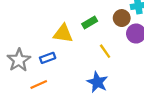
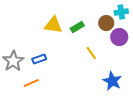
yellow triangle: (63, 34) -> (53, 25), moved
blue star: (97, 82) -> (112, 81), moved

